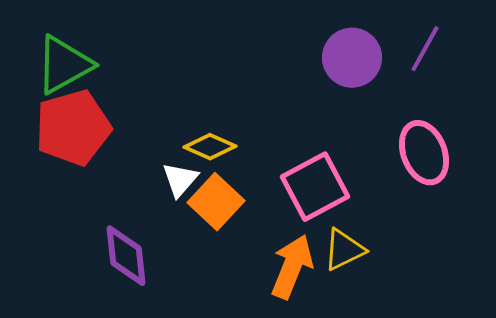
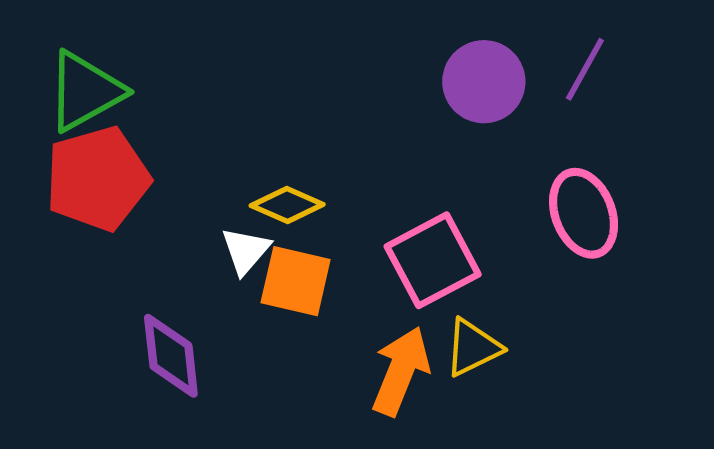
orange square: (216, 202) -> (296, 281), turned -30

